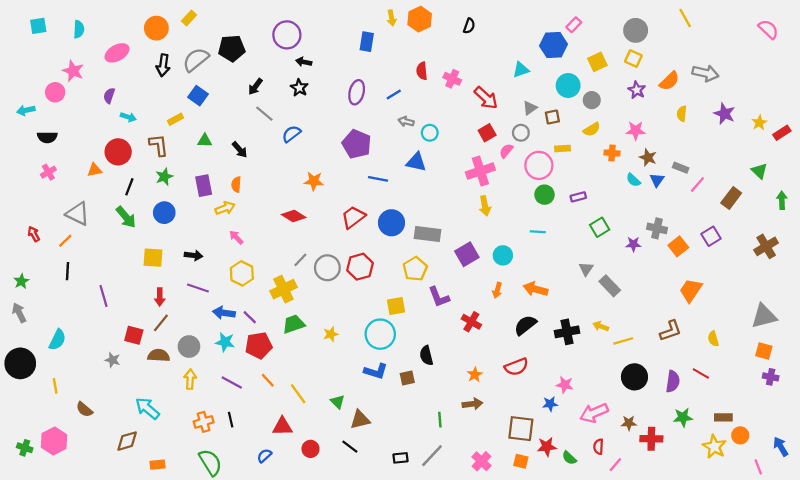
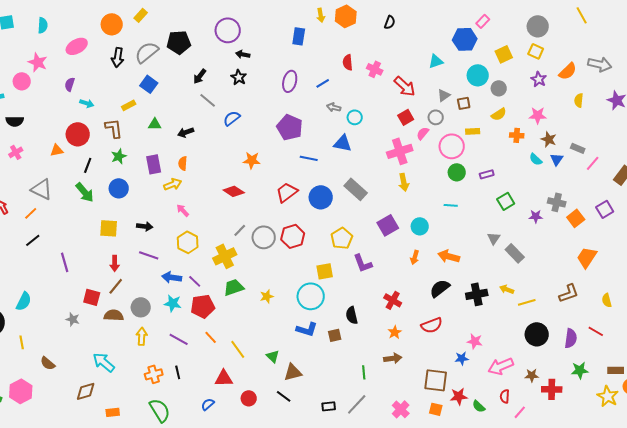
black arrow: (240, 150) -> (186, 132), turned 112
gray rectangle: (427, 234) -> (356, 189), moved, turned 35
black line: (67, 271) -> (33, 240), turned 49
red cross: (471, 322) -> (393, 300), moved

